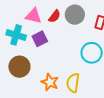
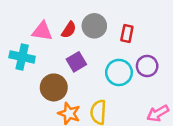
purple square: (40, 39) -> (76, 62), moved
brown circle: (19, 67) -> (54, 87), moved

